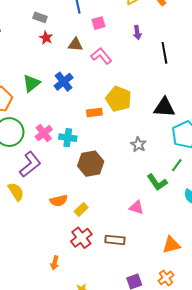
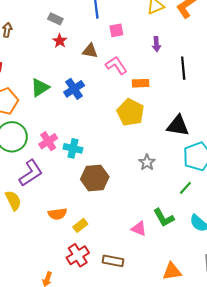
orange rectangle: (94, 113) -> (141, 83), moved
green L-shape: (157, 182) -> (164, 218), moved

